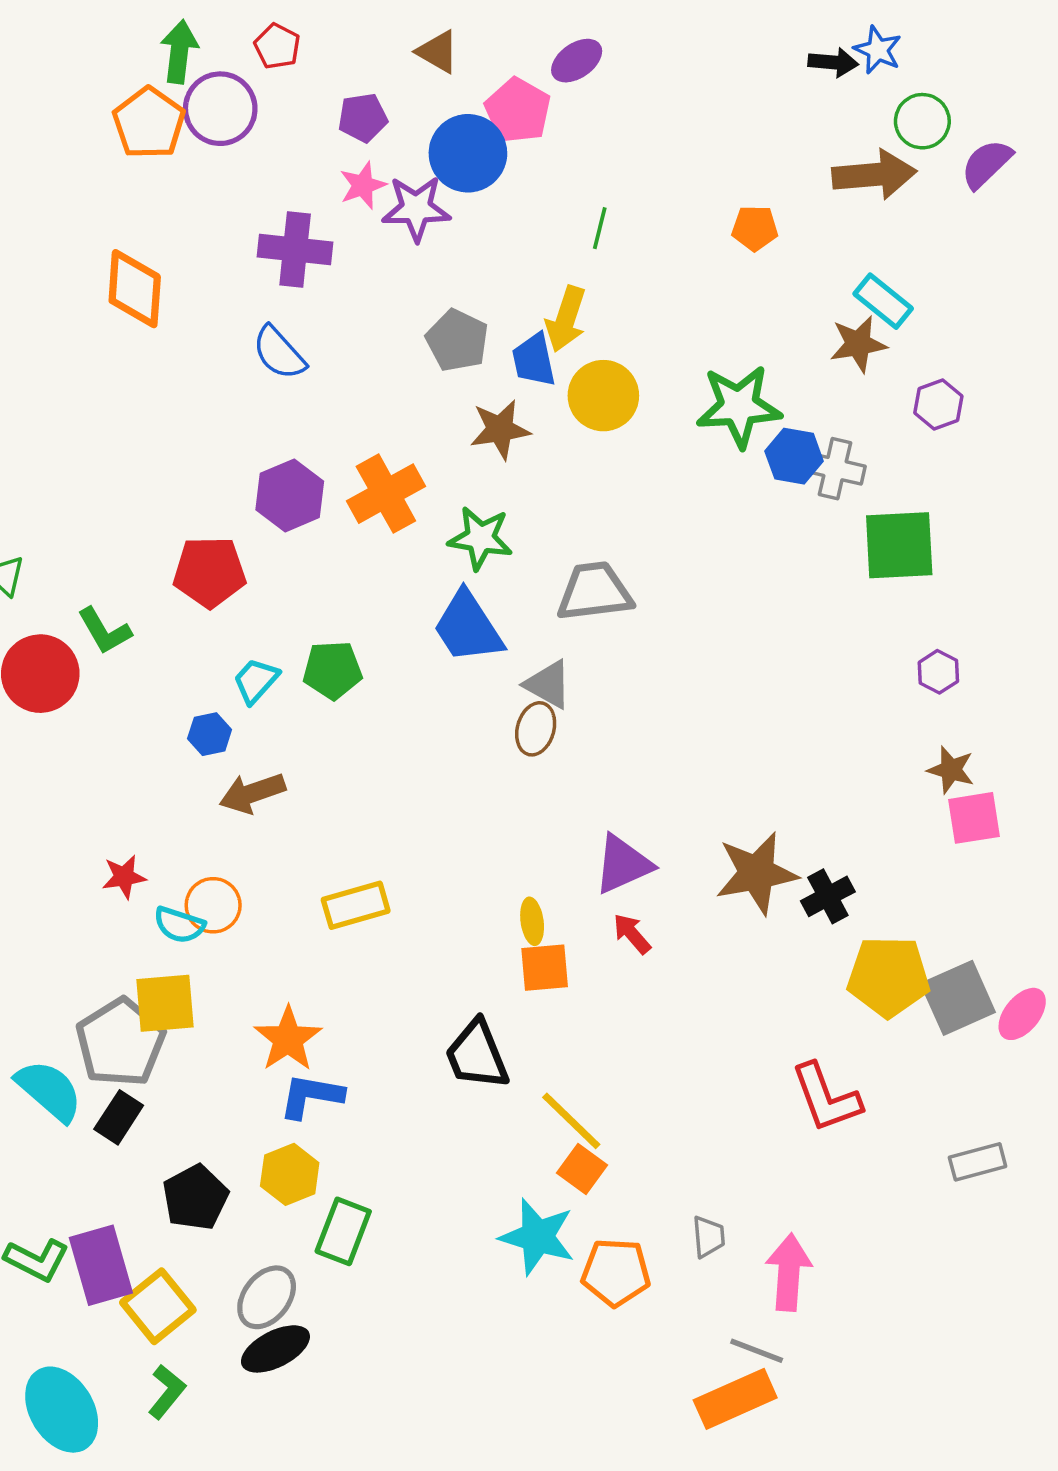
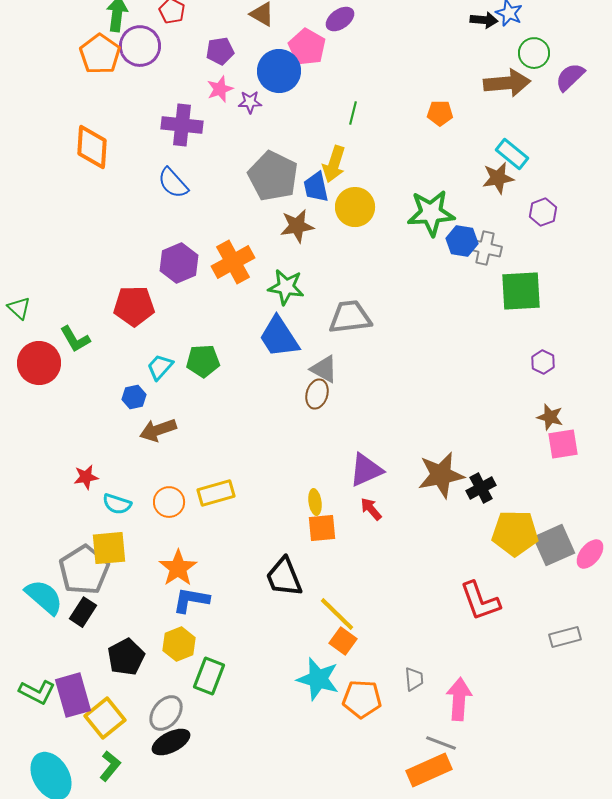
purple star: (416, 208) -> (250, 102), size x0.6
gray pentagon: (457, 340) -> (273, 176), size x1.4
orange circle: (213, 905) -> (169, 502), moved

